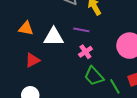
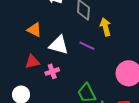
pink cross: (85, 52) -> (52, 71), moved

